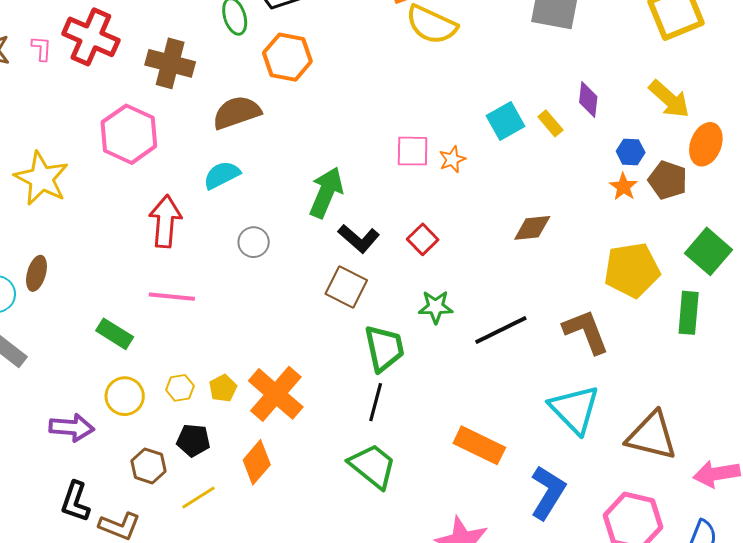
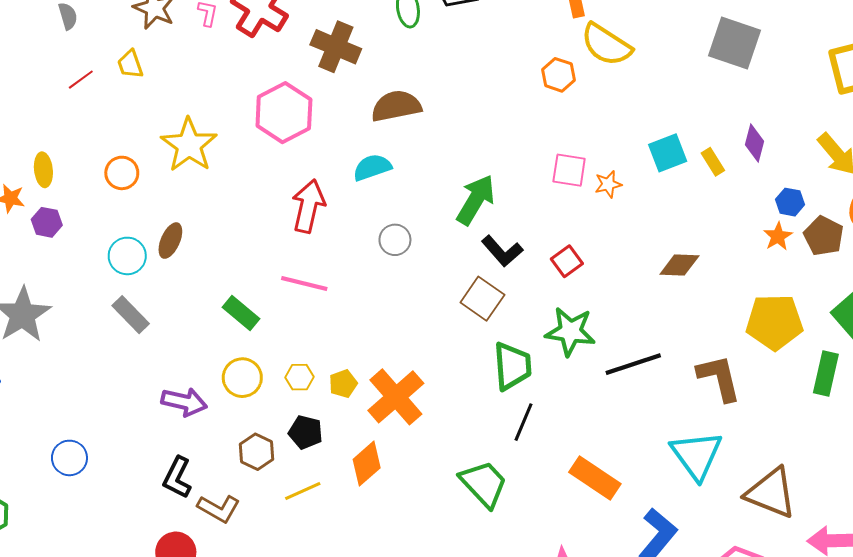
orange hexagon: (287, 57) -> (558, 75), moved, size x0.7
green star: (436, 307) -> (570, 331), size x1.4
black line: (376, 402) -> (523, 422), moved

